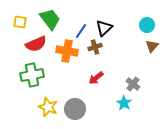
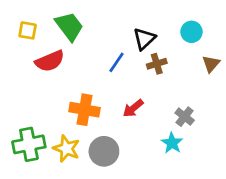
cyan circle: (147, 25) -> (192, 32), moved
blue line: (81, 31) -> (116, 62), moved
brown cross: (95, 47) -> (157, 64), moved
orange cross: (67, 51) -> (85, 110), moved
green cross: (32, 75) -> (29, 144), moved

